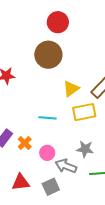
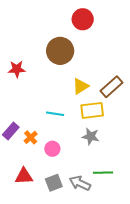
red circle: (58, 22) -> (83, 19), moved
gray star: (85, 149) -> (91, 136), moved
gray arrow: (66, 166) -> (80, 183), moved

